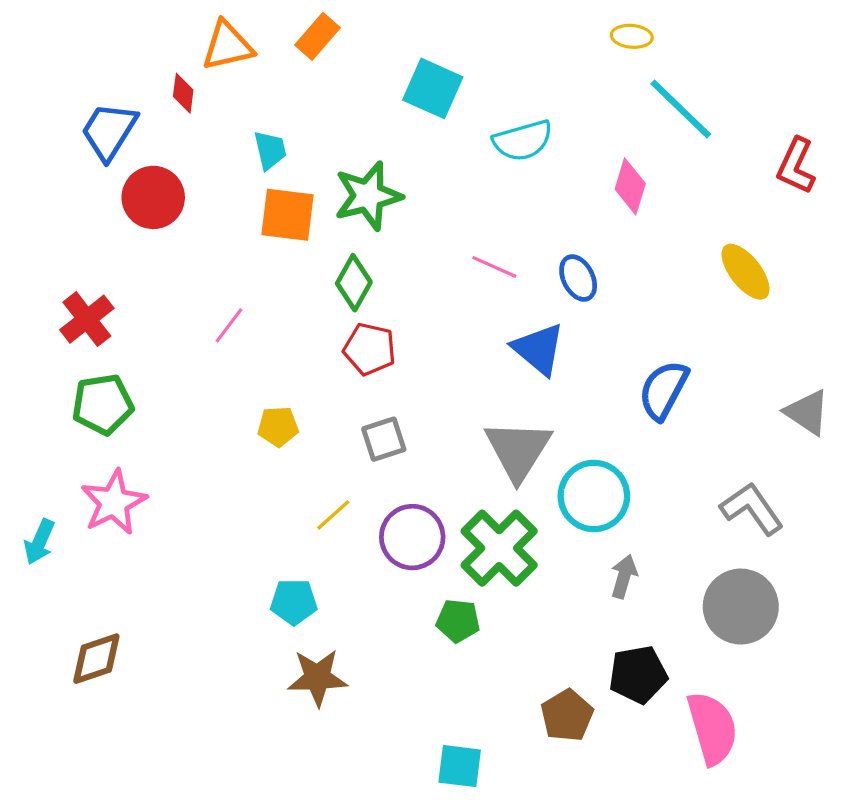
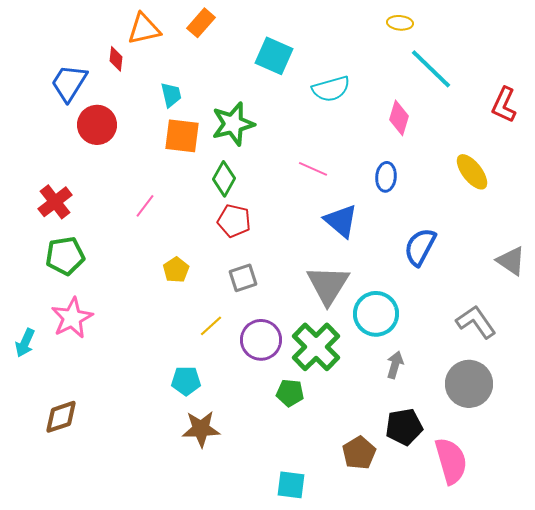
blue ellipse: (578, 278) -> (386, 177), moved, turned 32
yellow pentagon: (278, 426) -> (176, 270), turned -30

